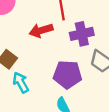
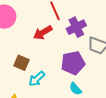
cyan arrow: (21, 82) -> (37, 79), turned -90

